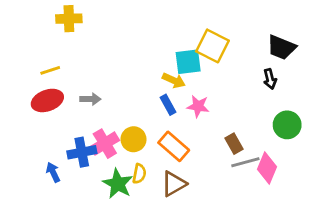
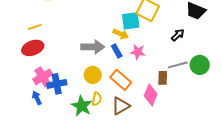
black arrow: (270, 79) -> (178, 35), moved, turned -120
gray arrow: (90, 99) -> (93, 47), moved, size x1.6
pink cross: (105, 144) -> (43, 77), moved
brown rectangle: (234, 144) -> (163, 78), turned 32
gray line: (245, 162) -> (178, 65), moved
pink diamond: (267, 168) -> (151, 95), moved

